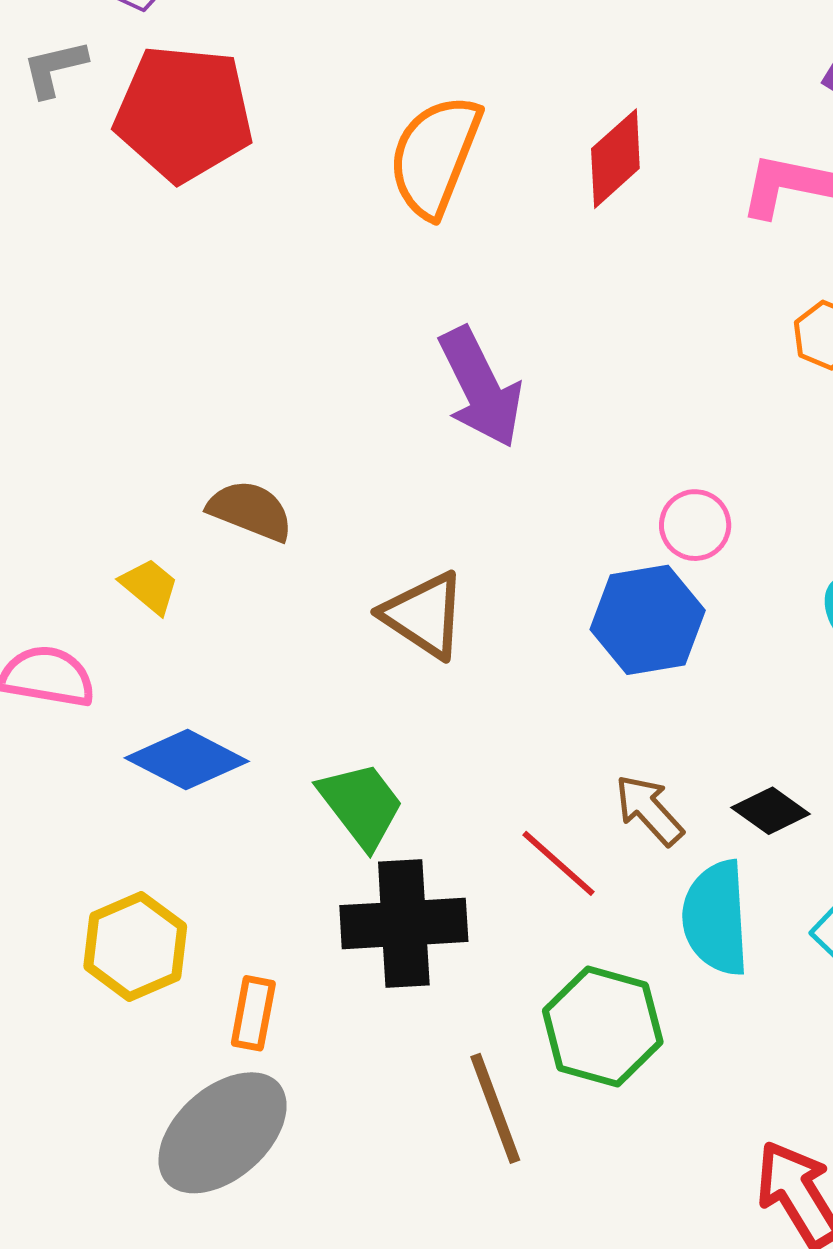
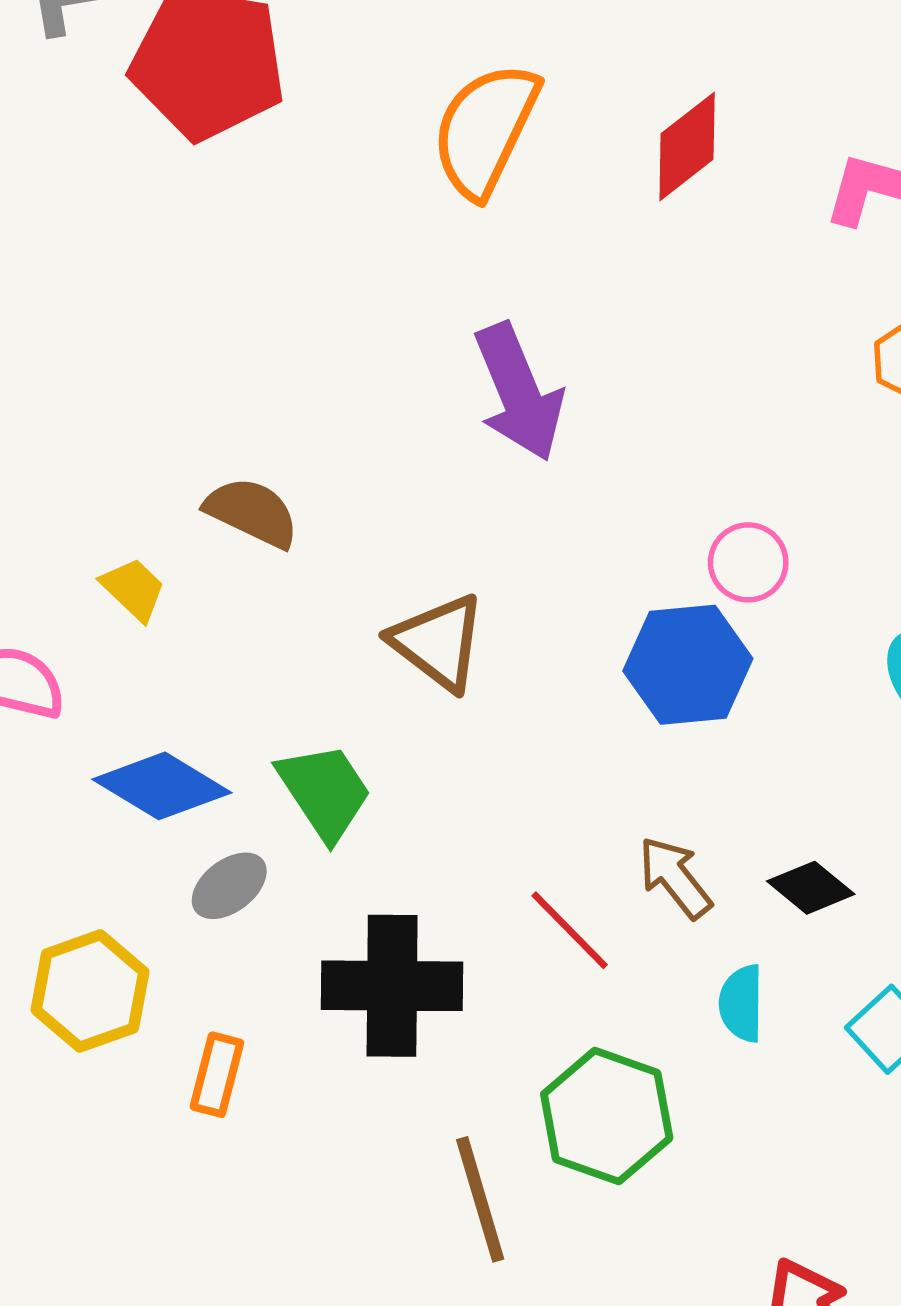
green trapezoid: (361, 805) -> (325, 792), moved
cyan semicircle: (716, 918) -> (741, 1003), size x0.6
gray ellipse: (223, 1133) -> (229, 886), moved, size x0.5

